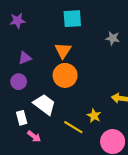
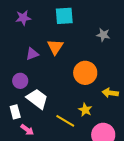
purple star: (18, 21) -> (23, 18), moved
purple triangle: (25, 58) -> (32, 54), moved
orange circle: (65, 75) -> (85, 73), moved
purple circle: (19, 82) -> (20, 81), moved

